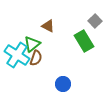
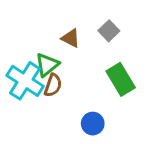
gray square: (95, 21) -> (109, 31), moved
green rectangle: (84, 41) -> (121, 79), moved

